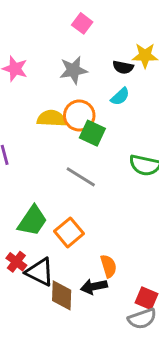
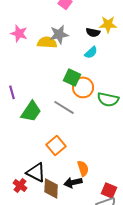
orange circle: (79, 116) -> (83, 87), moved
yellow semicircle: (51, 118) -> (47, 42), moved
green trapezoid: (32, 221) -> (31, 111), moved
red cross: (16, 262) -> (20, 185), moved

